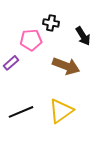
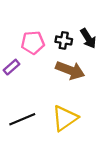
black cross: (51, 23) -> (64, 40), moved

